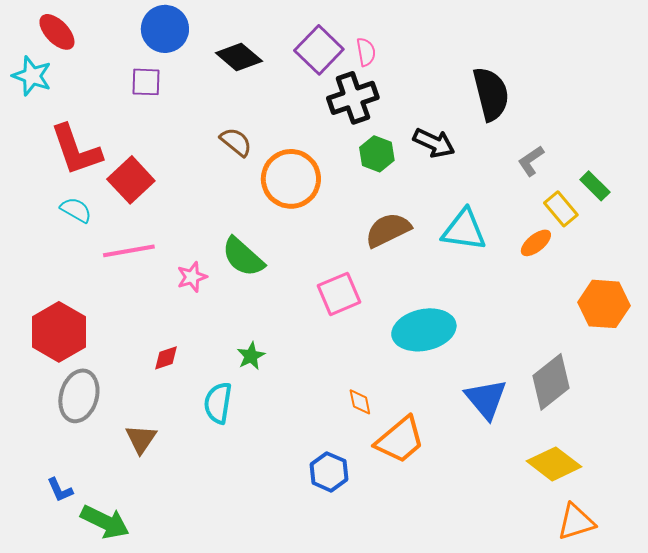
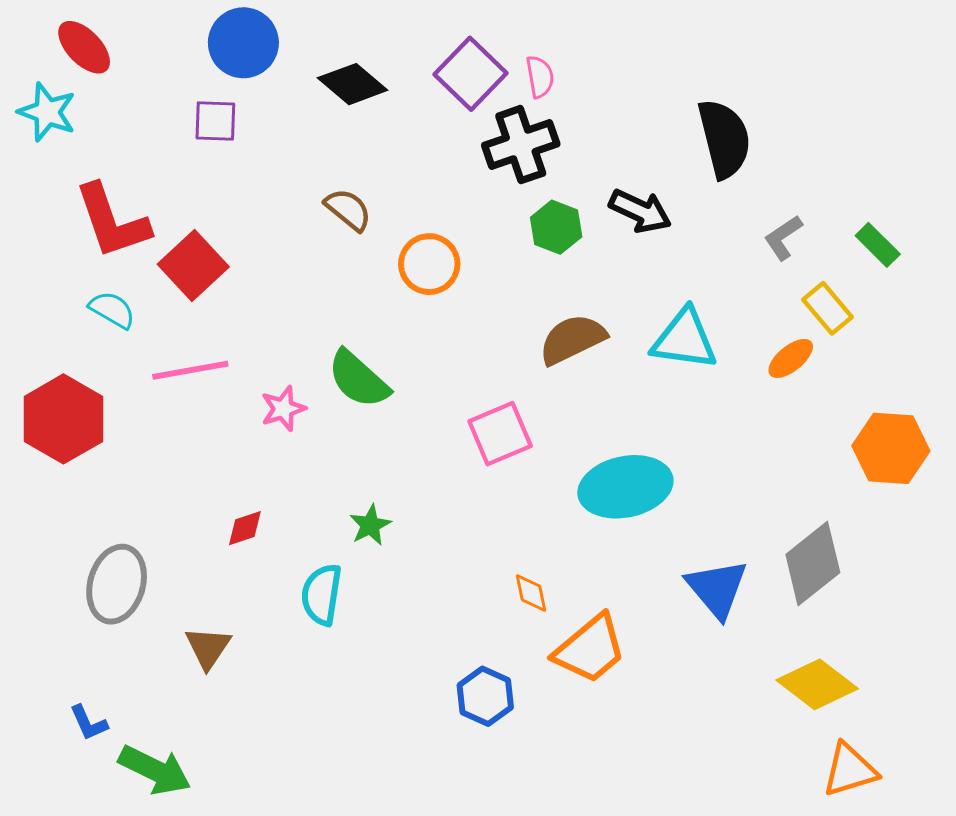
orange circle: (291, 179) -> (429, 264), size x0.7
green rectangle: (595, 186) -> (878, 245), moved
red hexagon: (59, 332) -> (63, 419), moved

